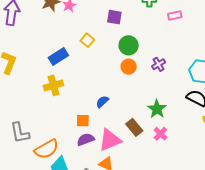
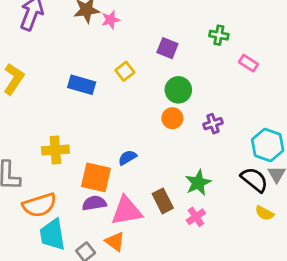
pink rectangle: (175, 15) -> (248, 63), turned 32
blue rectangle: (58, 56) -> (82, 85), turned 36
yellow cross: (53, 85) -> (55, 150), moved
orange square: (83, 121) -> (96, 177), size x1.6

